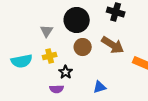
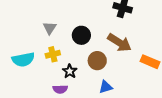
black circle: (77, 20) -> (81, 35), moved, size x0.7
brown circle: (83, 47) -> (97, 61), moved

